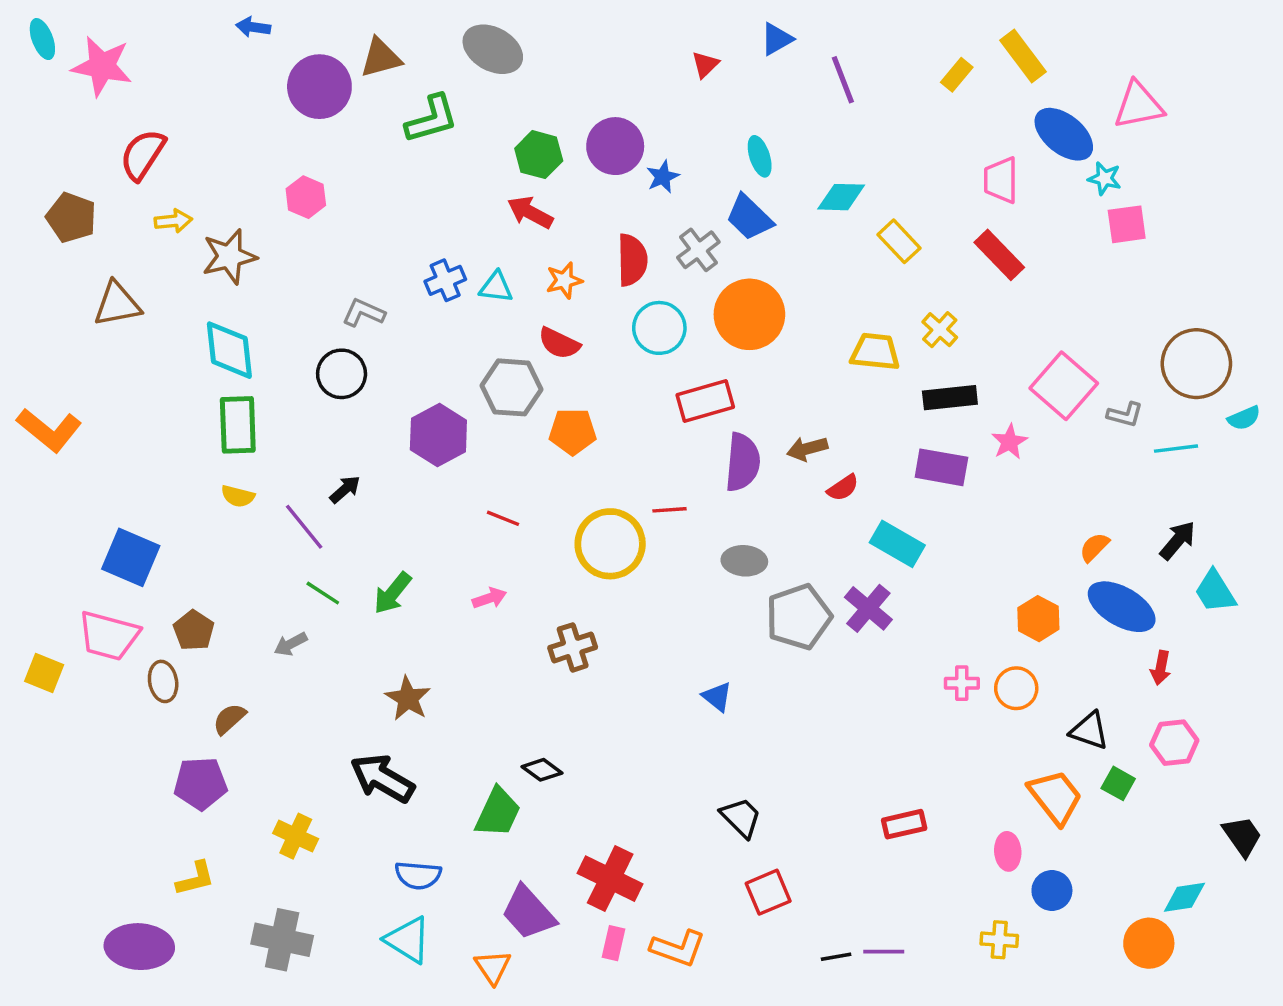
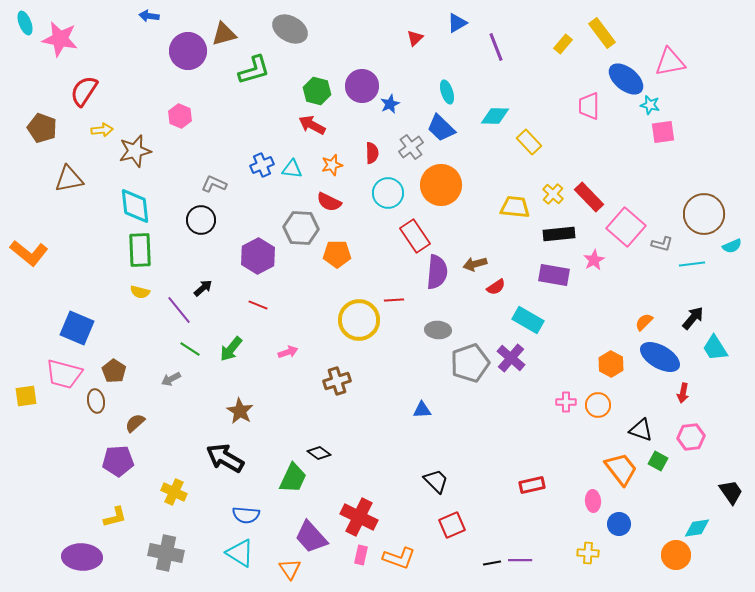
red rectangle: (999, 255) -> (589, 197), moved
red semicircle: (632, 260) -> (372, 153), size x0.7
red rectangle: (705, 401) -> (415, 236), turned 72
red line: (503, 518) -> (258, 305), moved
yellow square: (44, 673) -> (26, 396), turned -30
blue triangle: (717, 697) -> (422, 410), turned -42

